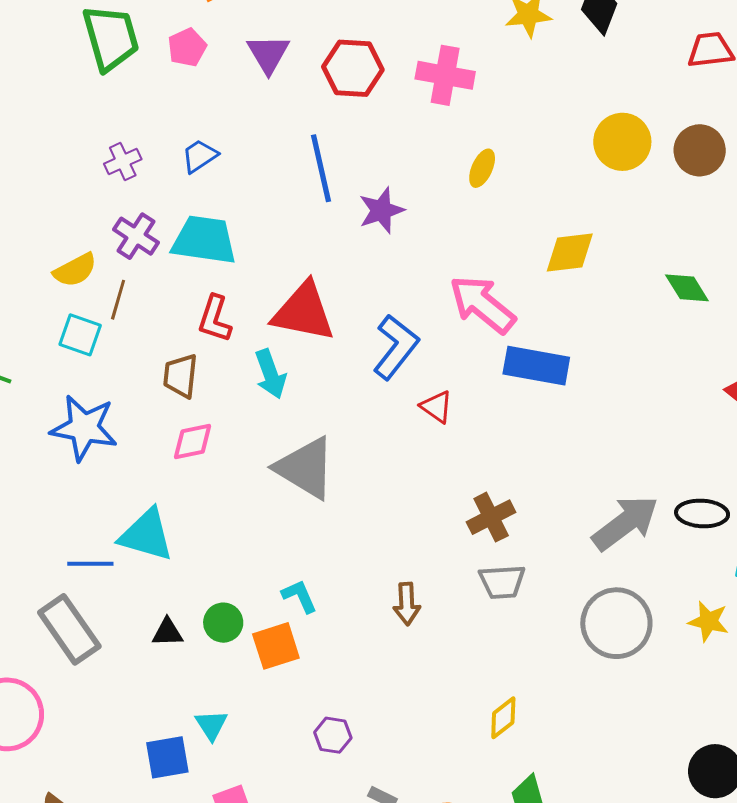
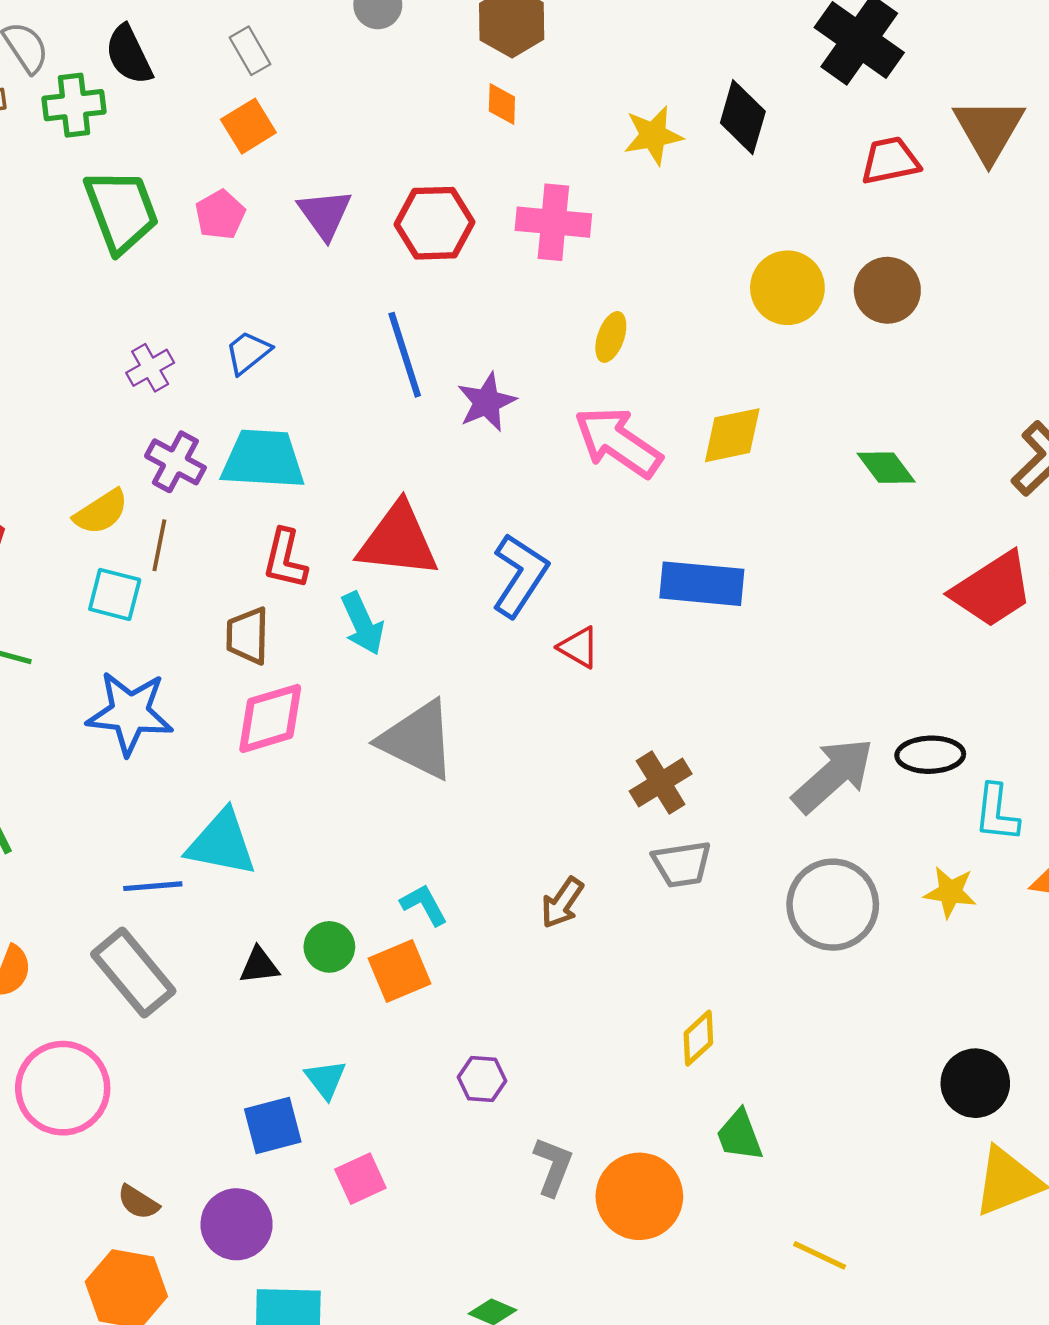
pink arrow: (482, 304) -> (618, 442), moved
pink diamond: (193, 441) -> (270, 718), size x1.4
brown arrow: (407, 604) -> (562, 903), turned 42

